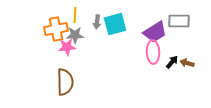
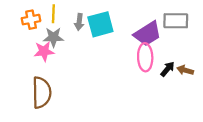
orange cross: (56, 29) -> (31, 20), moved, size x0.7

